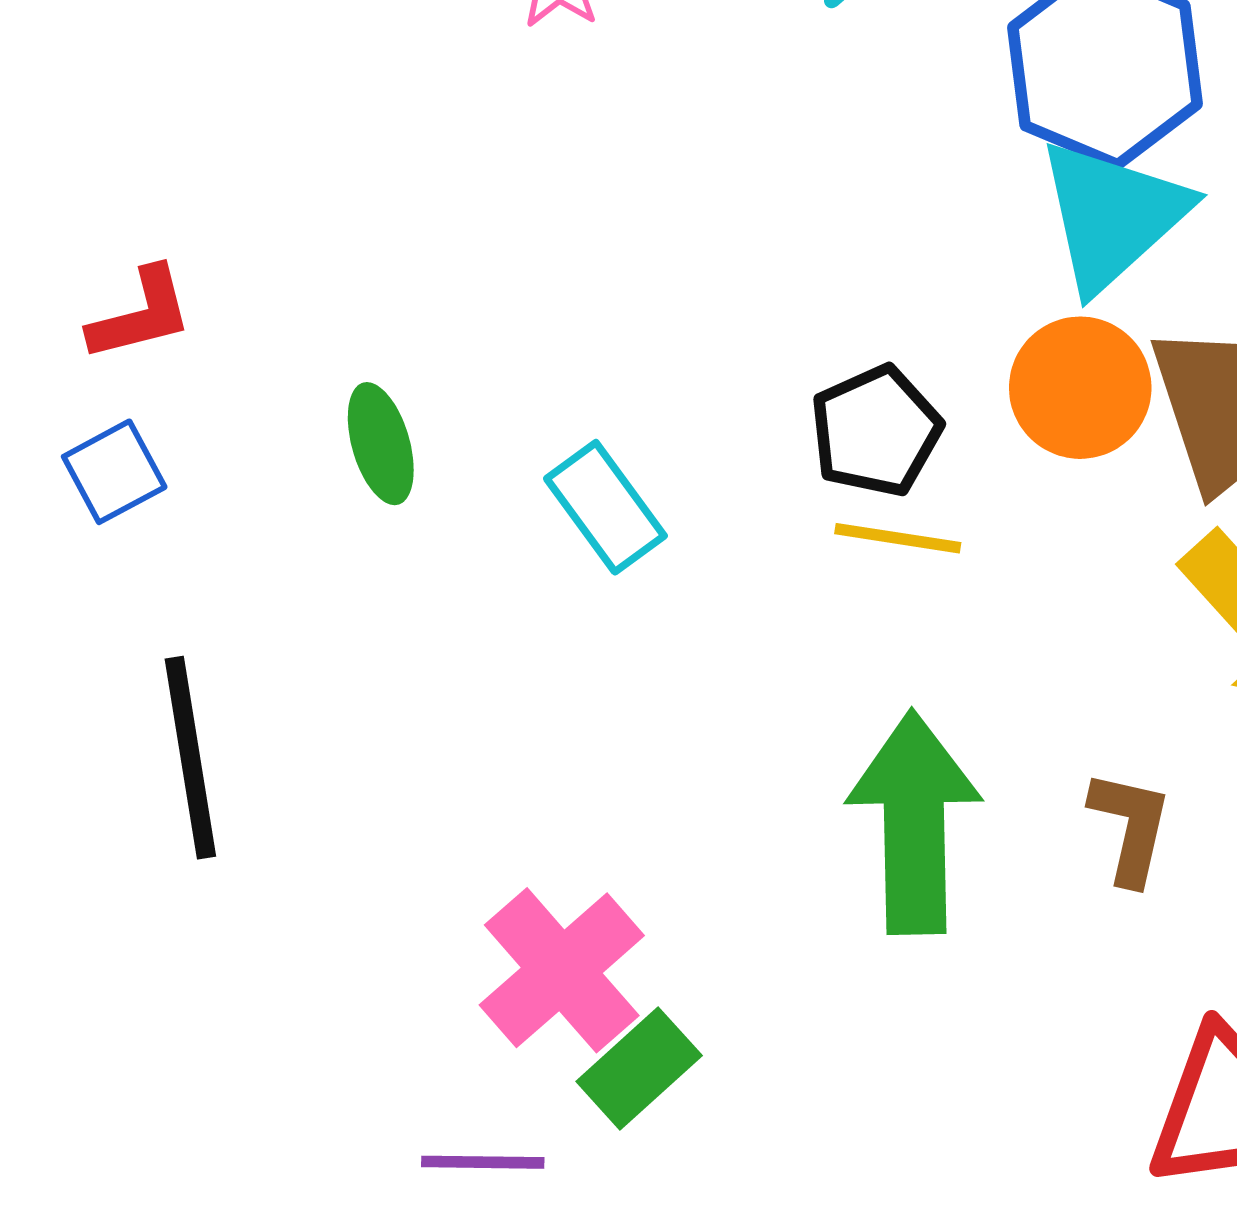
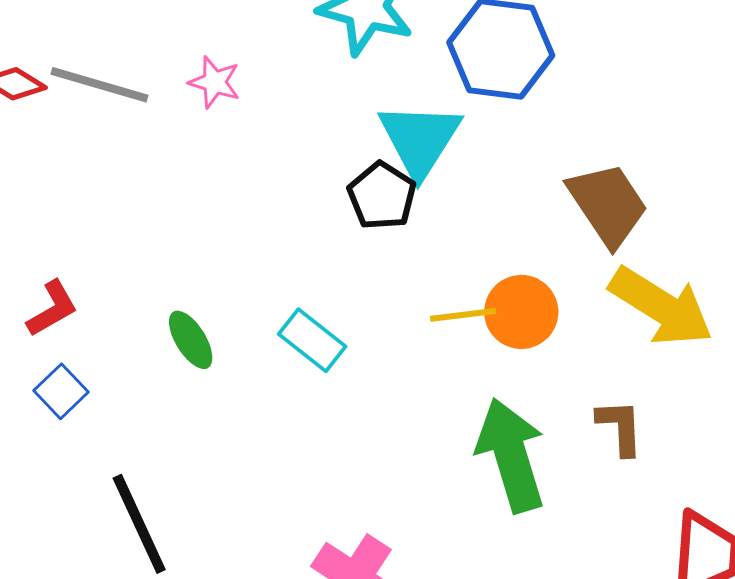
cyan triangle: (1112, 215) -> (420, 139), moved
orange circle: (1080, 388) -> (521, 312), moved
black pentagon: (876, 431) -> (382, 196), moved

